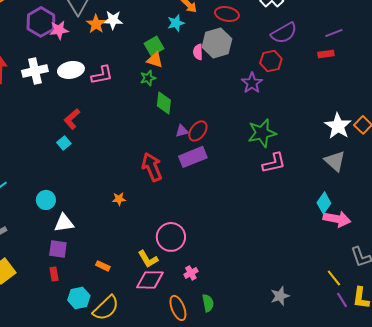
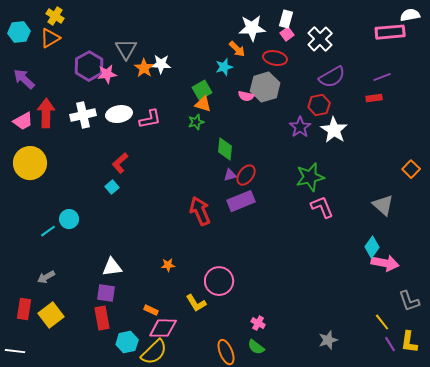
pink semicircle: (198, 52) -> (246, 96), turned -77
green diamond: (164, 103) -> (225, 149), moved
white star: (338, 126) -> (334, 130), moved
pink L-shape: (274, 163) -> (322, 207), turned -100
orange star: (119, 199) -> (168, 265), moved
cyan circle: (46, 200) -> (69, 219), moved
pink cross: (191, 273) -> (258, 323), moved, turned -32
red rectangle: (54, 274) -> (102, 318), size x1.6
pink diamond: (150, 280) -> (163, 328), moved
green semicircle: (208, 303) -> (256, 347), turned 138

